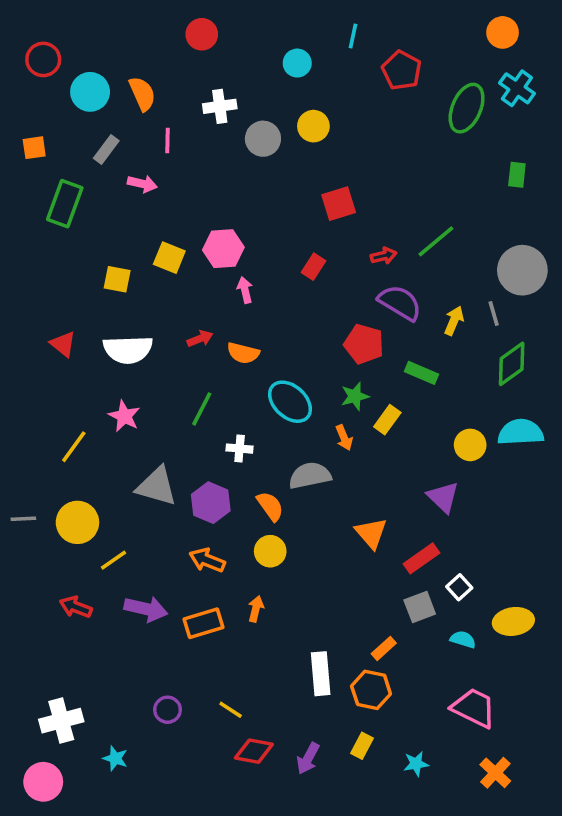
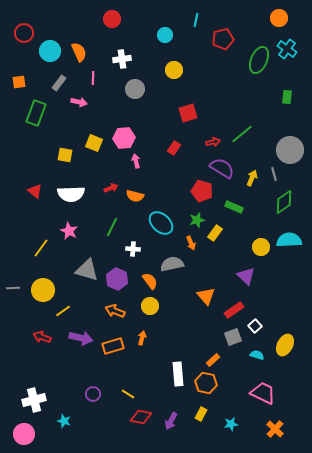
red pentagon: (402, 70) -> (223, 39), turned 30
gray circle: (263, 139) -> (135, 89), moved
yellow ellipse: (513, 621) -> (285, 345), turned -55

